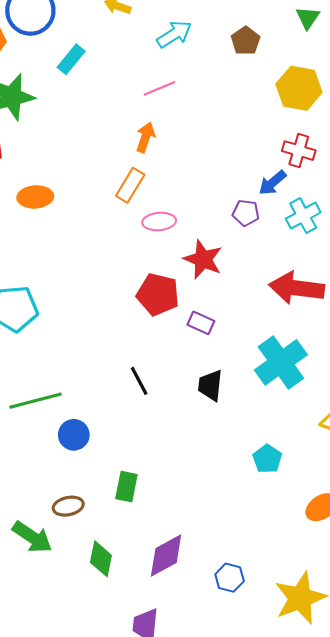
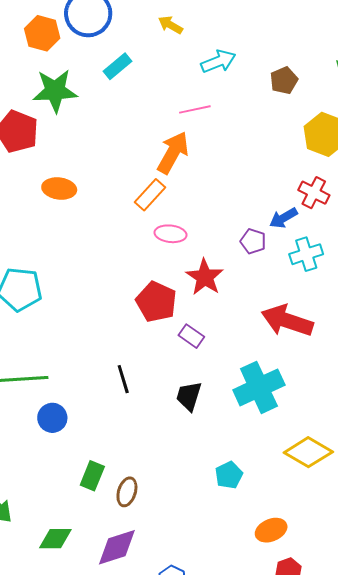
orange arrow: (145, 137) -> (173, 153), size x1.5
brown ellipse: (68, 506) -> (127, 492), moved, turned -72
green diamond: (101, 559) -> (55, 539), turned 68

